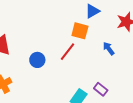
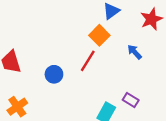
orange square: (80, 31) -> (99, 35), turned 36

